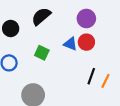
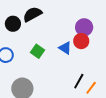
black semicircle: (41, 16) -> (32, 14), moved
red circle: (86, 42) -> (81, 41), moved

